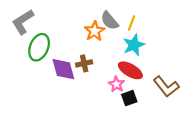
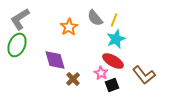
orange star: (95, 31) -> (69, 27), moved
green ellipse: (39, 47) -> (17, 45), moved
brown cross: (84, 63) -> (73, 79), moved, turned -32

